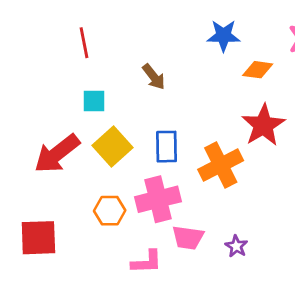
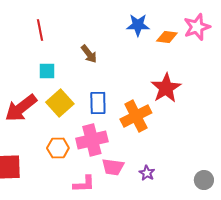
orange diamond: (258, 70) -> (167, 37), moved

